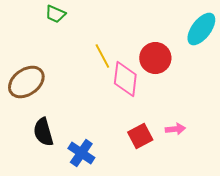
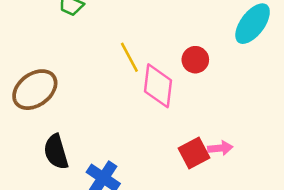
red circle: (155, 58) -> (195, 60), size x0.7
red square: (140, 136) -> (194, 153), moved

